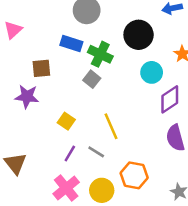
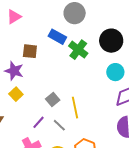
gray square: (92, 79) -> (53, 99), moved
yellow square: (66, 121) -> (16, 94), moved

